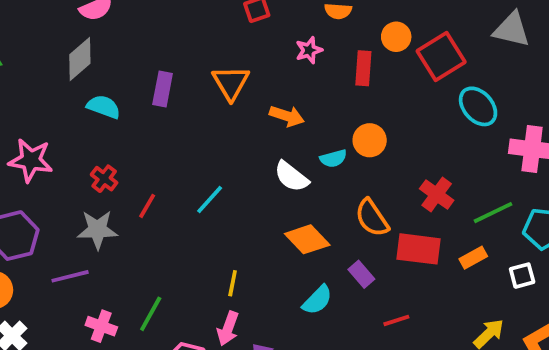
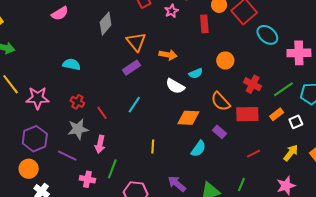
pink star: (309, 50) -> (171, 11), moved
gray diamond: (80, 59) -> (106, 24), moved
purple rectangle: (163, 89) -> (131, 68), moved, turned 54
orange circle: (370, 140) -> (225, 60), moved
red line: (147, 206) -> (102, 113), turned -56
orange diamond: (307, 239) -> (188, 118), turned -35
purple line: (70, 276) -> (67, 156), turned 48
white square: (522, 276) -> (296, 122), moved
red line: (396, 320) -> (254, 154), moved
pink arrow: (228, 329) -> (100, 144), moved

